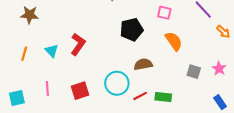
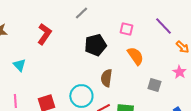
red L-shape: (78, 44) -> (44, 34), moved
brown semicircle: (143, 64) -> (106, 78), turned -72
pink star: (219, 69) -> (179, 72), moved

